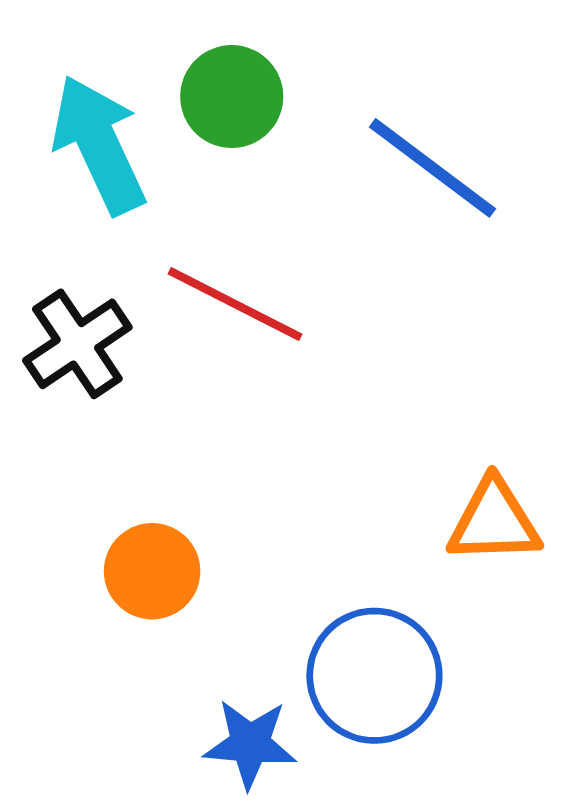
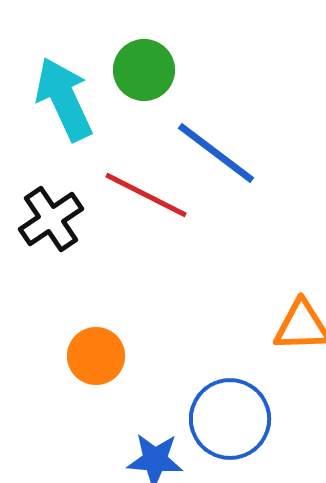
blue line: (433, 168) -> (216, 153), moved

